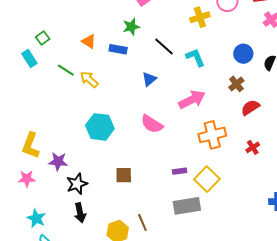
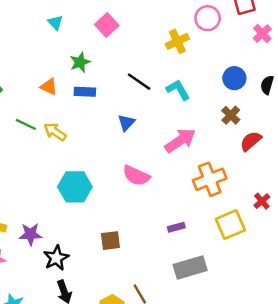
green star: (131, 27) -> (80, 62), moved
red cross: (253, 147) -> (262, 201), moved
yellow square: (207, 179) -> (230, 225), moved, turned 30

